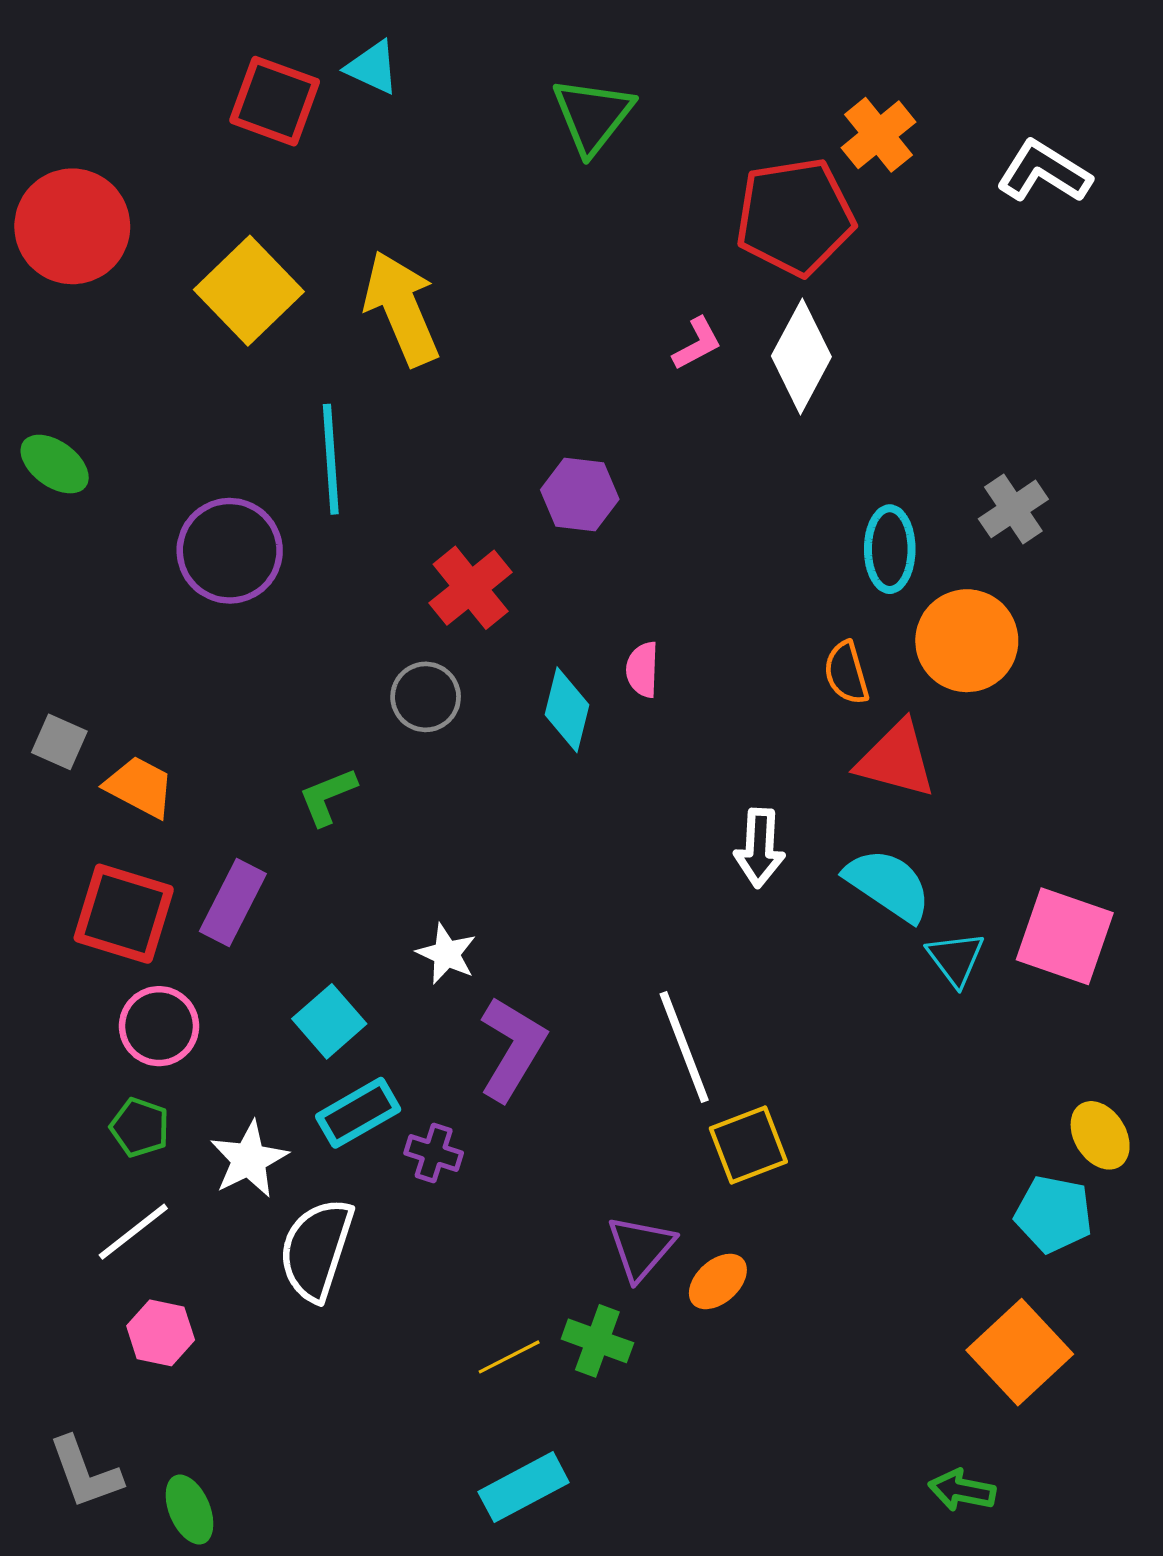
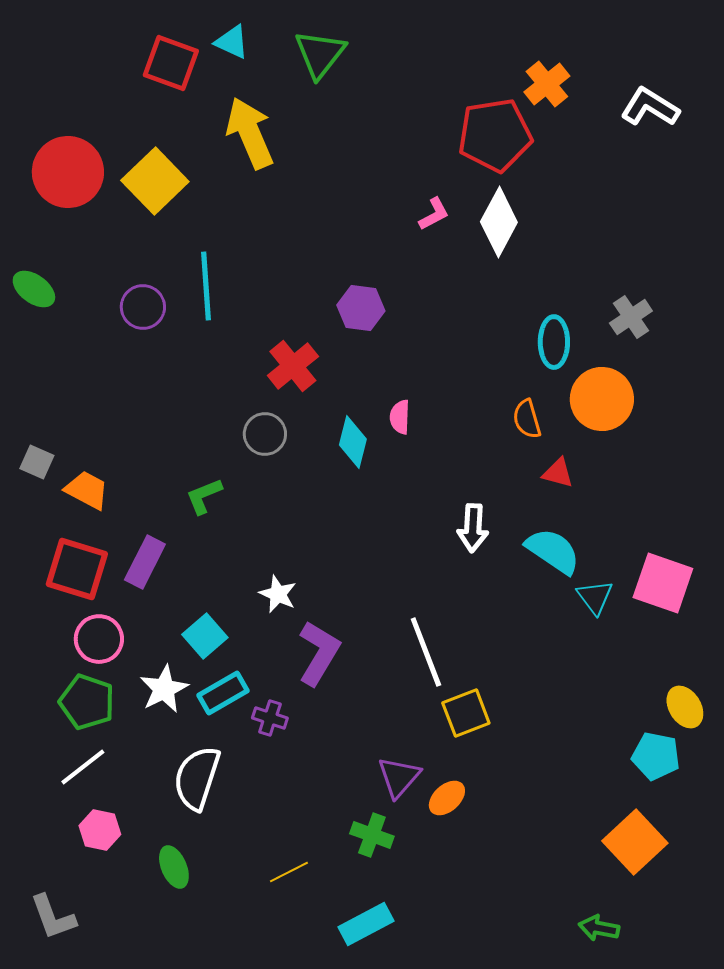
green triangle: (593, 116) -> (320, 54), moved
red circle: (72, 226) -> (68, 172), moved
yellow arrow: (401, 308) -> (250, 133), moved
purple circle: (230, 551) -> (143, 307), moved, size x0.7
red triangle: (896, 760) -> (558, 473), size x0.6
green pentagon: (140, 1127) -> (87, 702), size x1.5
white star: (249, 1159) -> (164, 689), moved
yellow line: (509, 1357) -> (289, 872), moved
cyan rectangle: (524, 1487) -> (366, 924), moved
green ellipse: (190, 1510) -> (174, 867), moved

